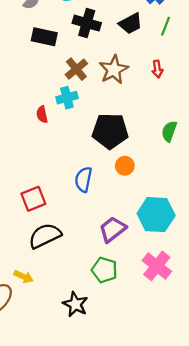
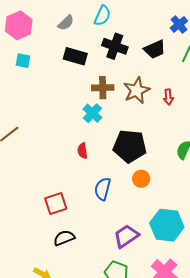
brown cross: (76, 69) -> (103, 88), turned 35
red arrow: (157, 69) -> (168, 97), moved
cyan cross: (67, 98) -> (92, 113), turned -36
red semicircle: (42, 114) -> (82, 151), moved
black semicircle: (45, 236) -> (64, 238), size x0.7

